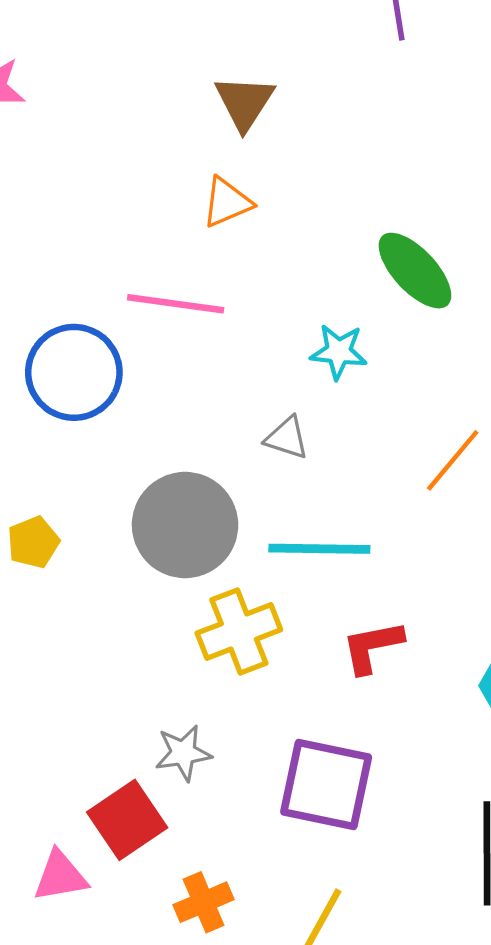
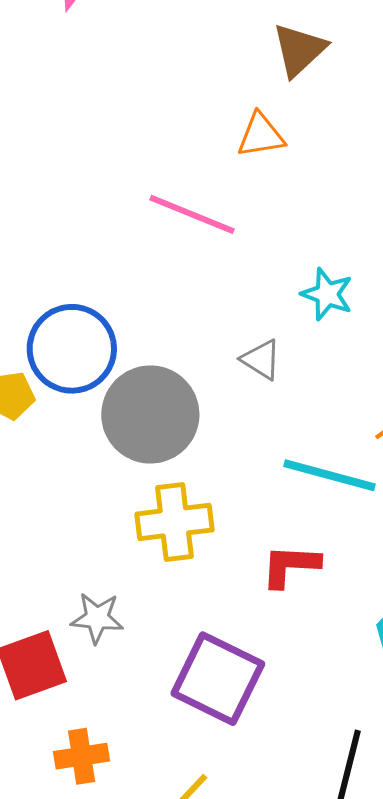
blue circle: (74, 372) -> (72, 349), moved
cyan line: (319, 549) -> (330, 475), moved

